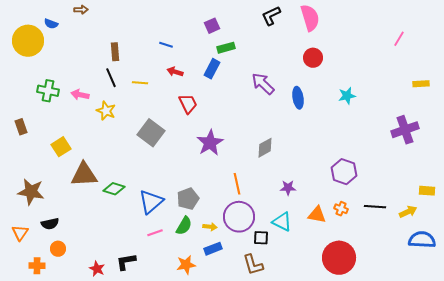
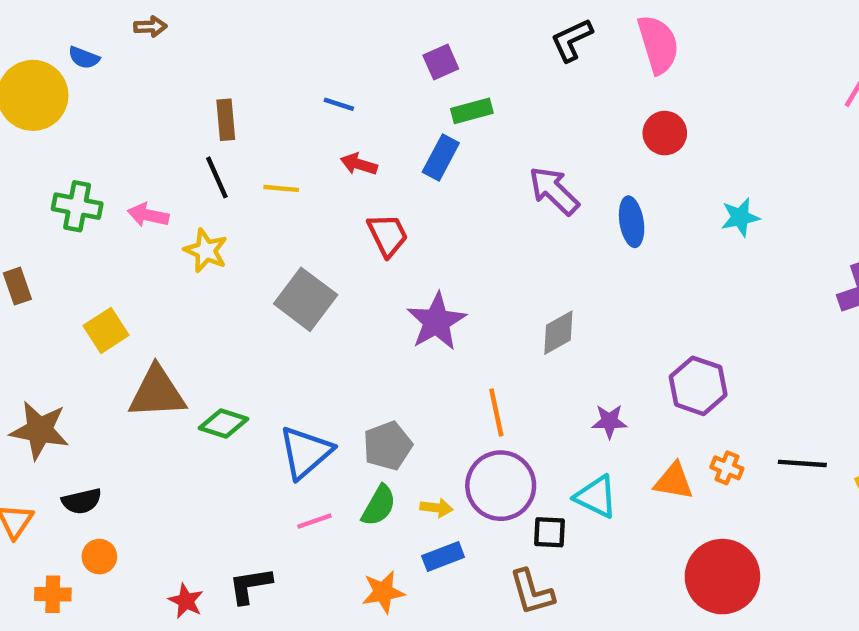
purple hexagon: (344, 172) -> (698, 386), moved

